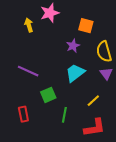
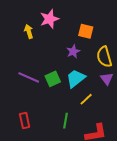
green square: (48, 95) -> (53, 79), moved
yellow line: (93, 101) -> (86, 99), moved

